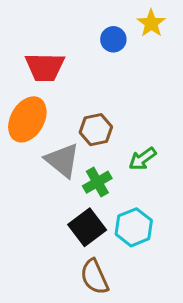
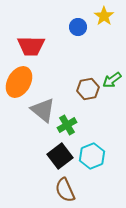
brown hexagon: (96, 130) -> (88, 89), moved
green arrow: (142, 159) -> (112, 80), moved

